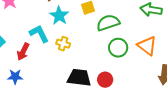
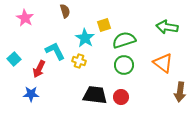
cyan star: (59, 16) -> (85, 38), moved
green circle: (118, 48) -> (124, 65), moved

